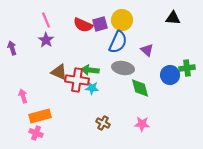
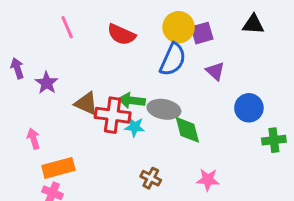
purple square: (100, 24) -> (202, 33), moved
purple star: (46, 40) -> (47, 83), moved
gray ellipse: (123, 68) -> (164, 109), moved
green cross: (187, 68) -> (274, 140), moved
green diamond: (140, 88) -> (187, 130), moved

